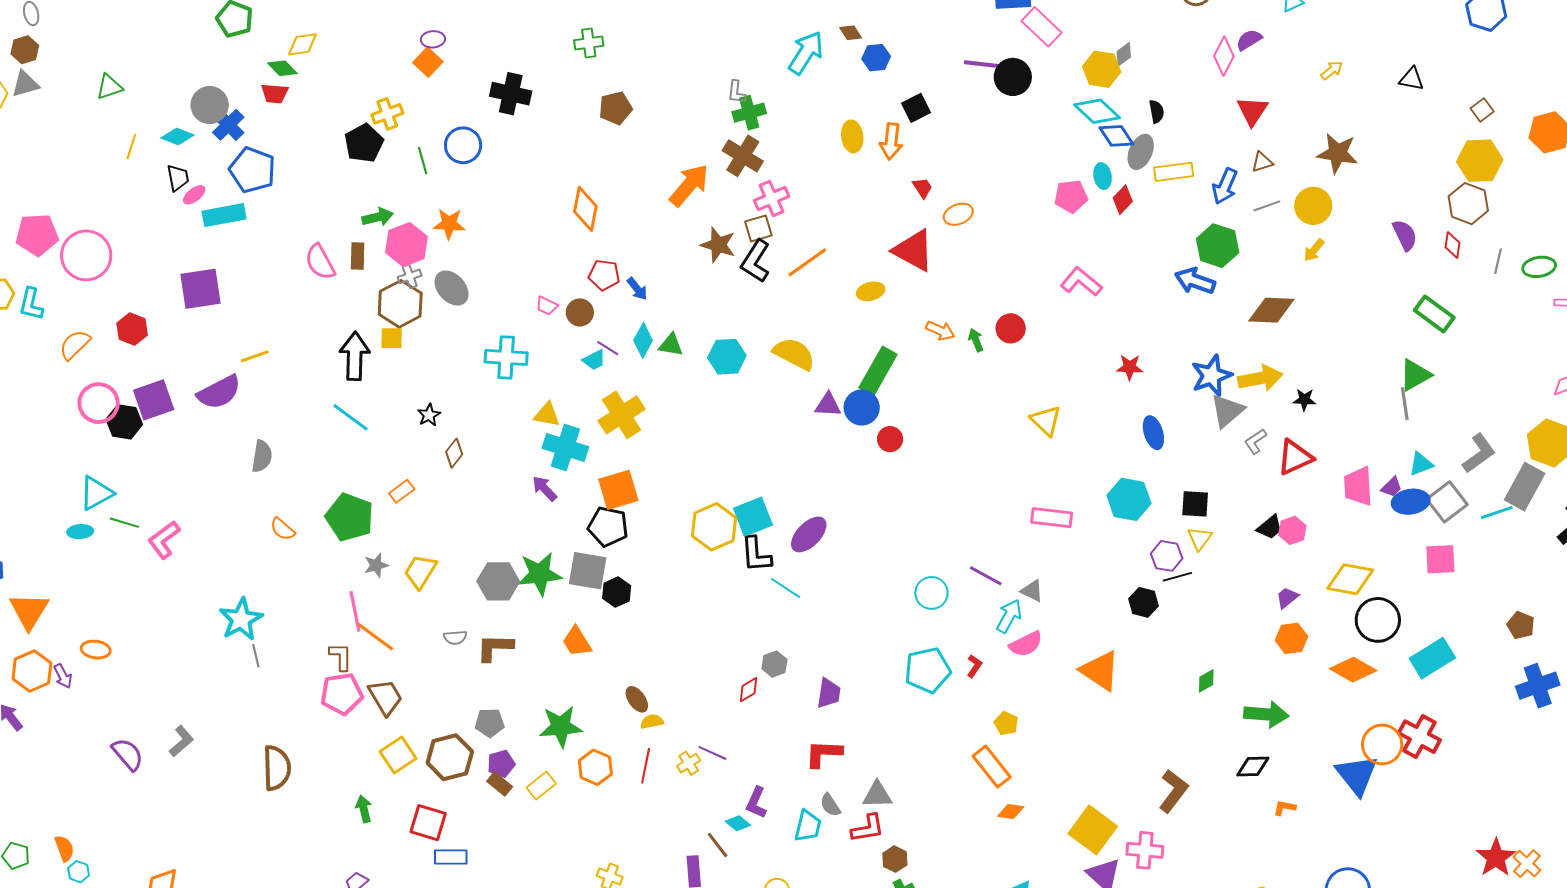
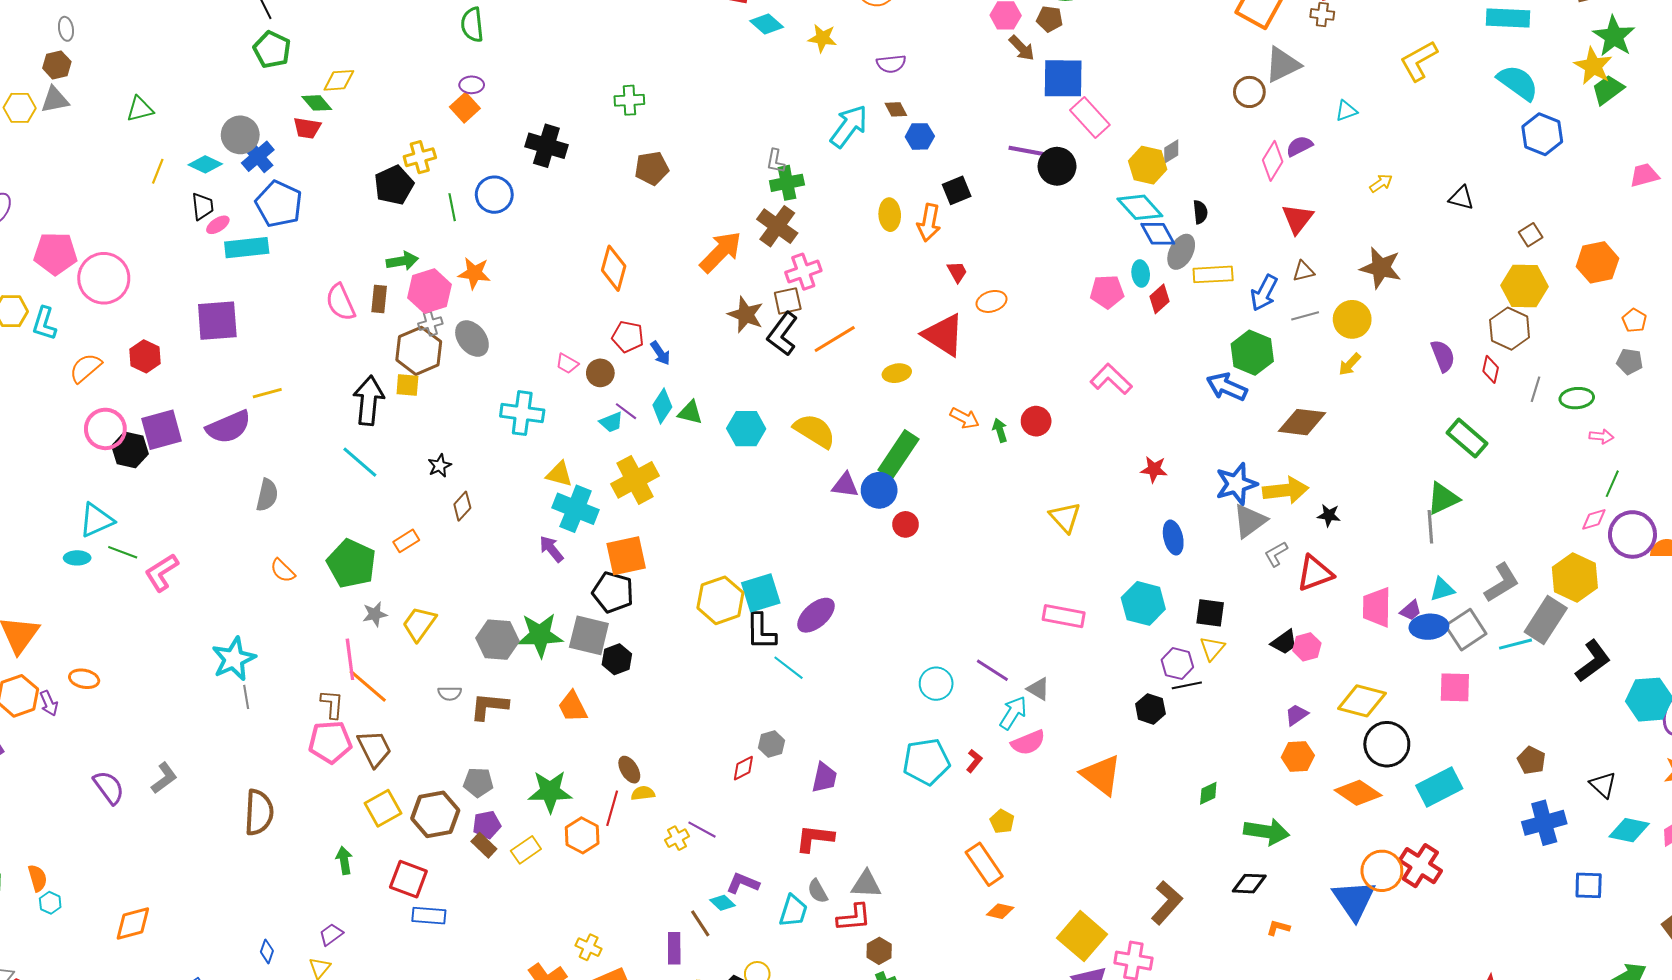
red line: (646, 766) -> (612, 808), moved
purple L-shape: (756, 803) -> (743, 883), turned 84

